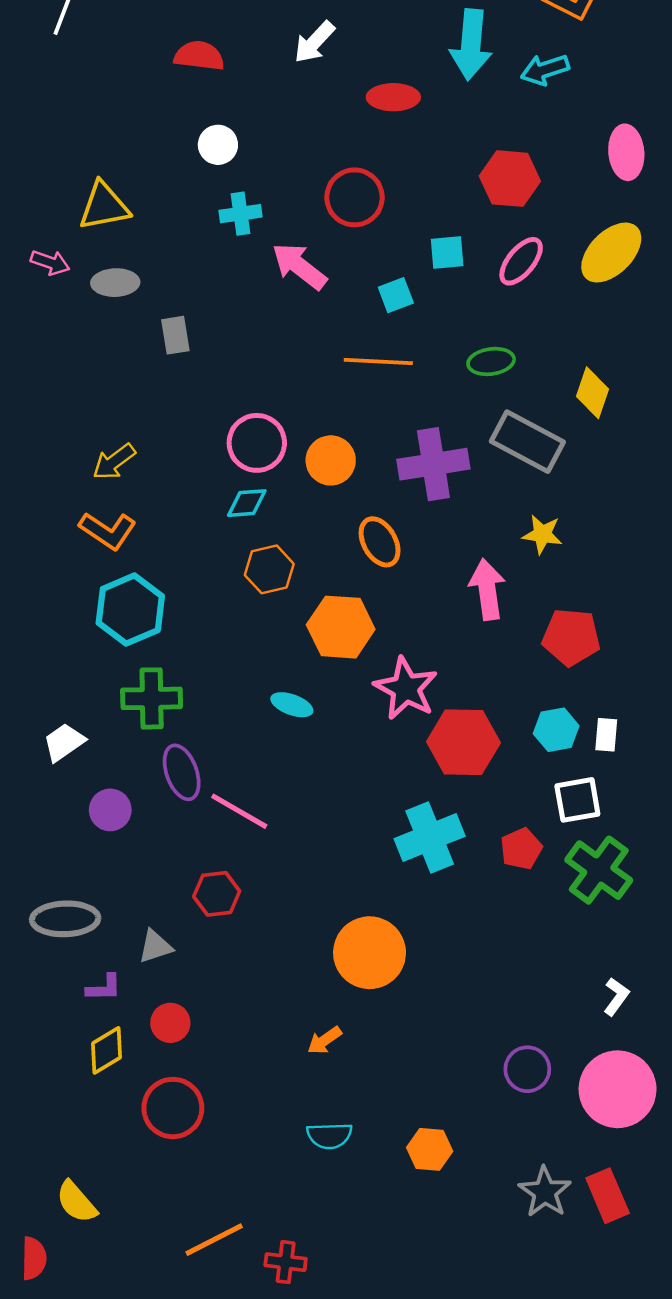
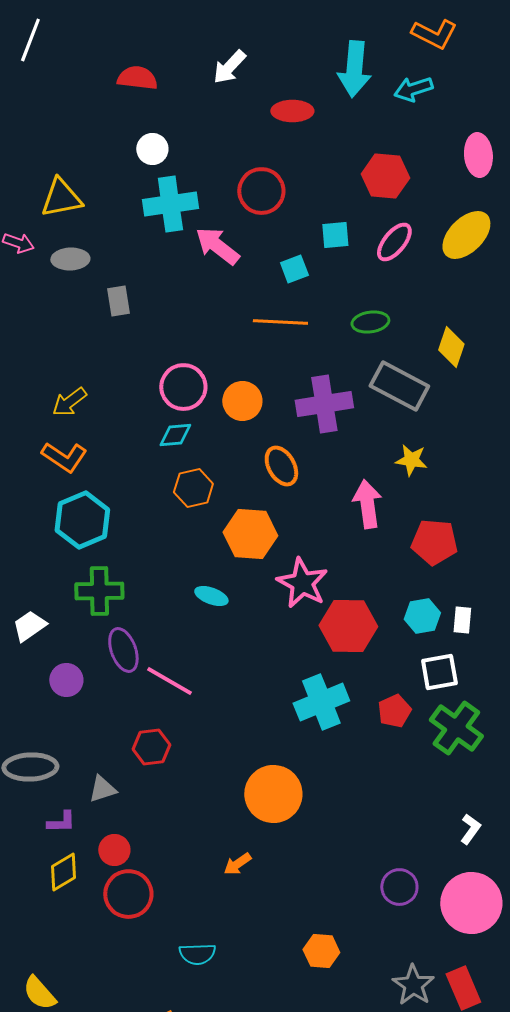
cyan cross: (241, 214) -> (170, 204), size x1.6
red circle: (173, 1108) -> (128, 894), moved
cyan semicircle: (329, 1136) -> (197, 954), moved

